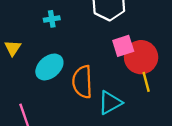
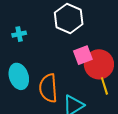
cyan ellipse: (49, 67) -> (19, 76), turned -65

